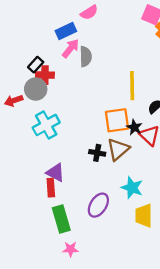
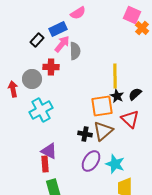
black rectangle: (36, 65) -> (37, 40), moved
red cross: (45, 75) -> (51, 67), moved
red arrow: (14, 101) -> (13, 89), turned 98
black star: (134, 127) -> (117, 96), moved
purple ellipse: (98, 205) -> (91, 161), moved

